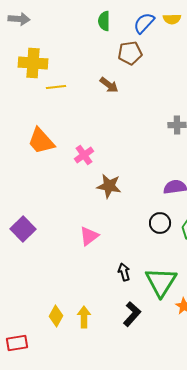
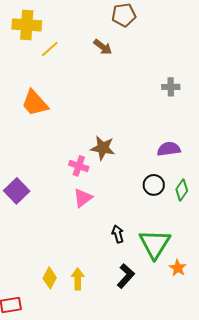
yellow line: (56, 87) -> (50, 49), turned -36
pink cross: (84, 155) -> (79, 166), moved, turned -36

